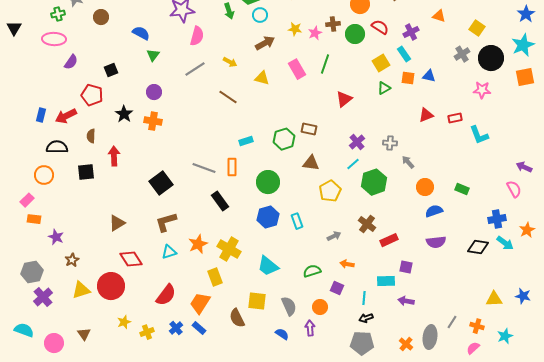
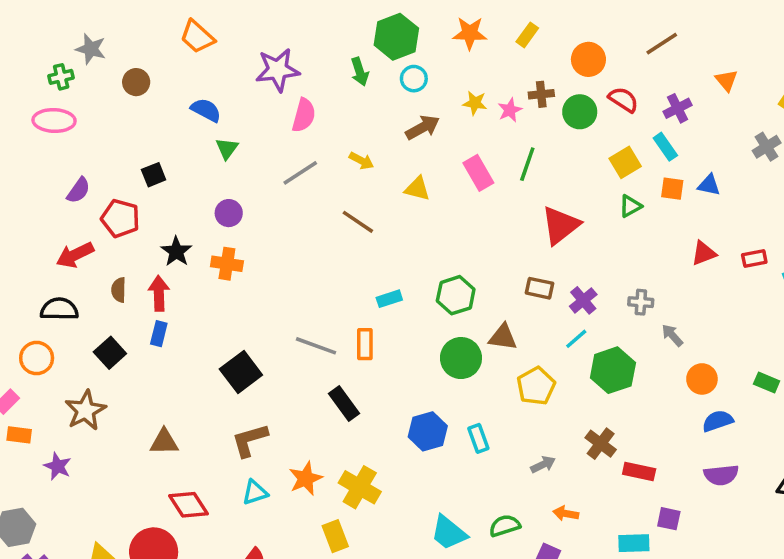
orange triangle: (439, 16) -> (726, 80), turned 32
purple semicircle: (71, 62) -> (79, 190), moved
red triangle: (344, 99) -> (561, 225), size x1.4
blue rectangle: (41, 115) -> (159, 334), moved
brown rectangle: (309, 129) -> (540, 288), moved
red arrow: (114, 156) -> (159, 293), moved
black square: (86, 172) -> (110, 353), turned -36
green circle: (268, 182) -> (461, 358), moved
brown triangle: (117, 223) -> (164, 442), turned 30
red rectangle: (389, 240) -> (639, 472), turned 36
brown star: (72, 260) -> (85, 410), moved, size x1.6
cyan trapezoid: (268, 266) -> (449, 533), moved

